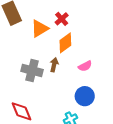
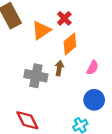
pink semicircle: (85, 66) -> (93, 68), turned -32

